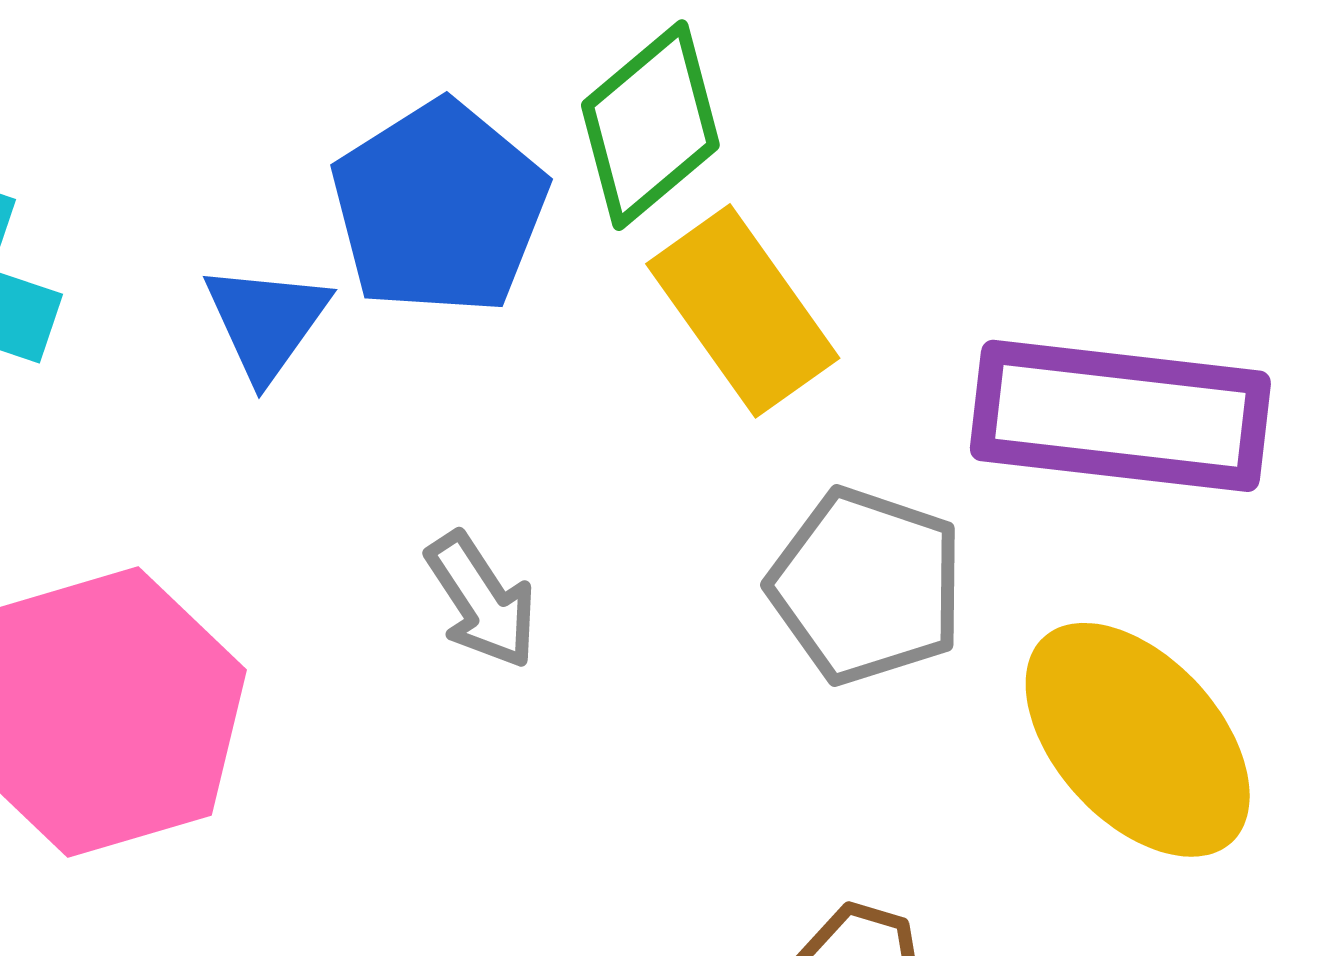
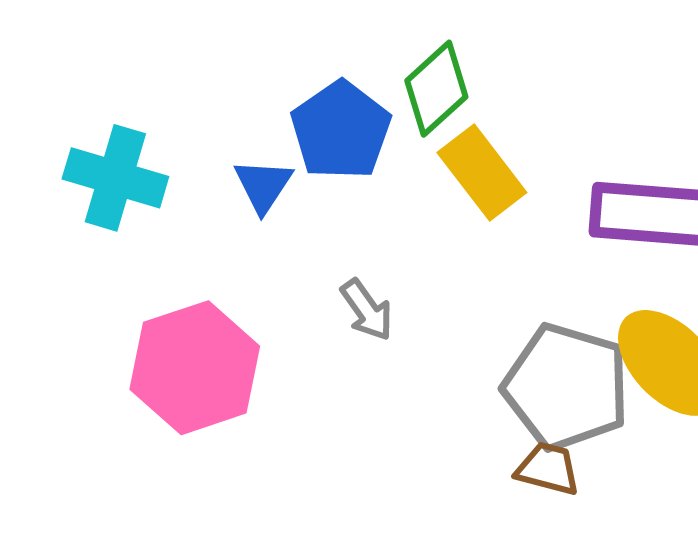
gray pentagon: (866, 586) -> (566, 387), moved, size x1.4

